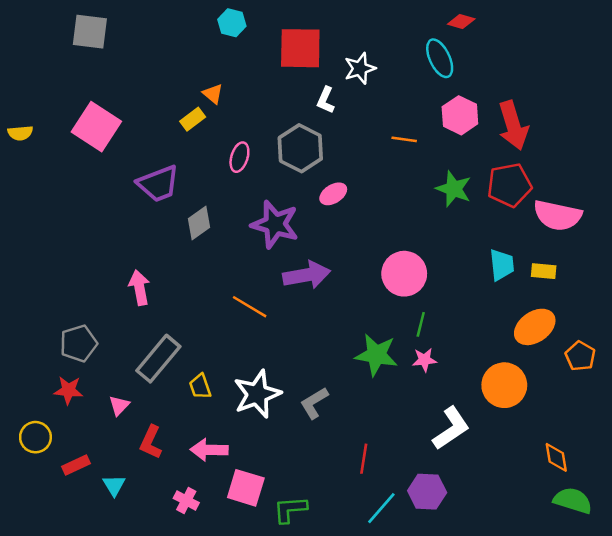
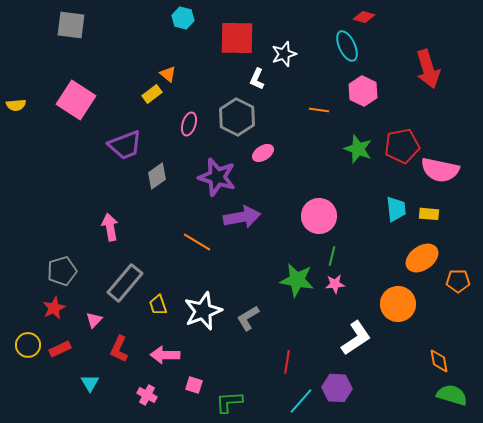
red arrow: (513, 125) -> (428, 69), moved
orange pentagon: (580, 356) -> (458, 281), turned -30
red star: (68, 390) -> (54, 308), turned -30
red rectangle: (76, 465) -> (60, 349), moved
pink square: (246, 488) -> (194, 385), size x0.6

